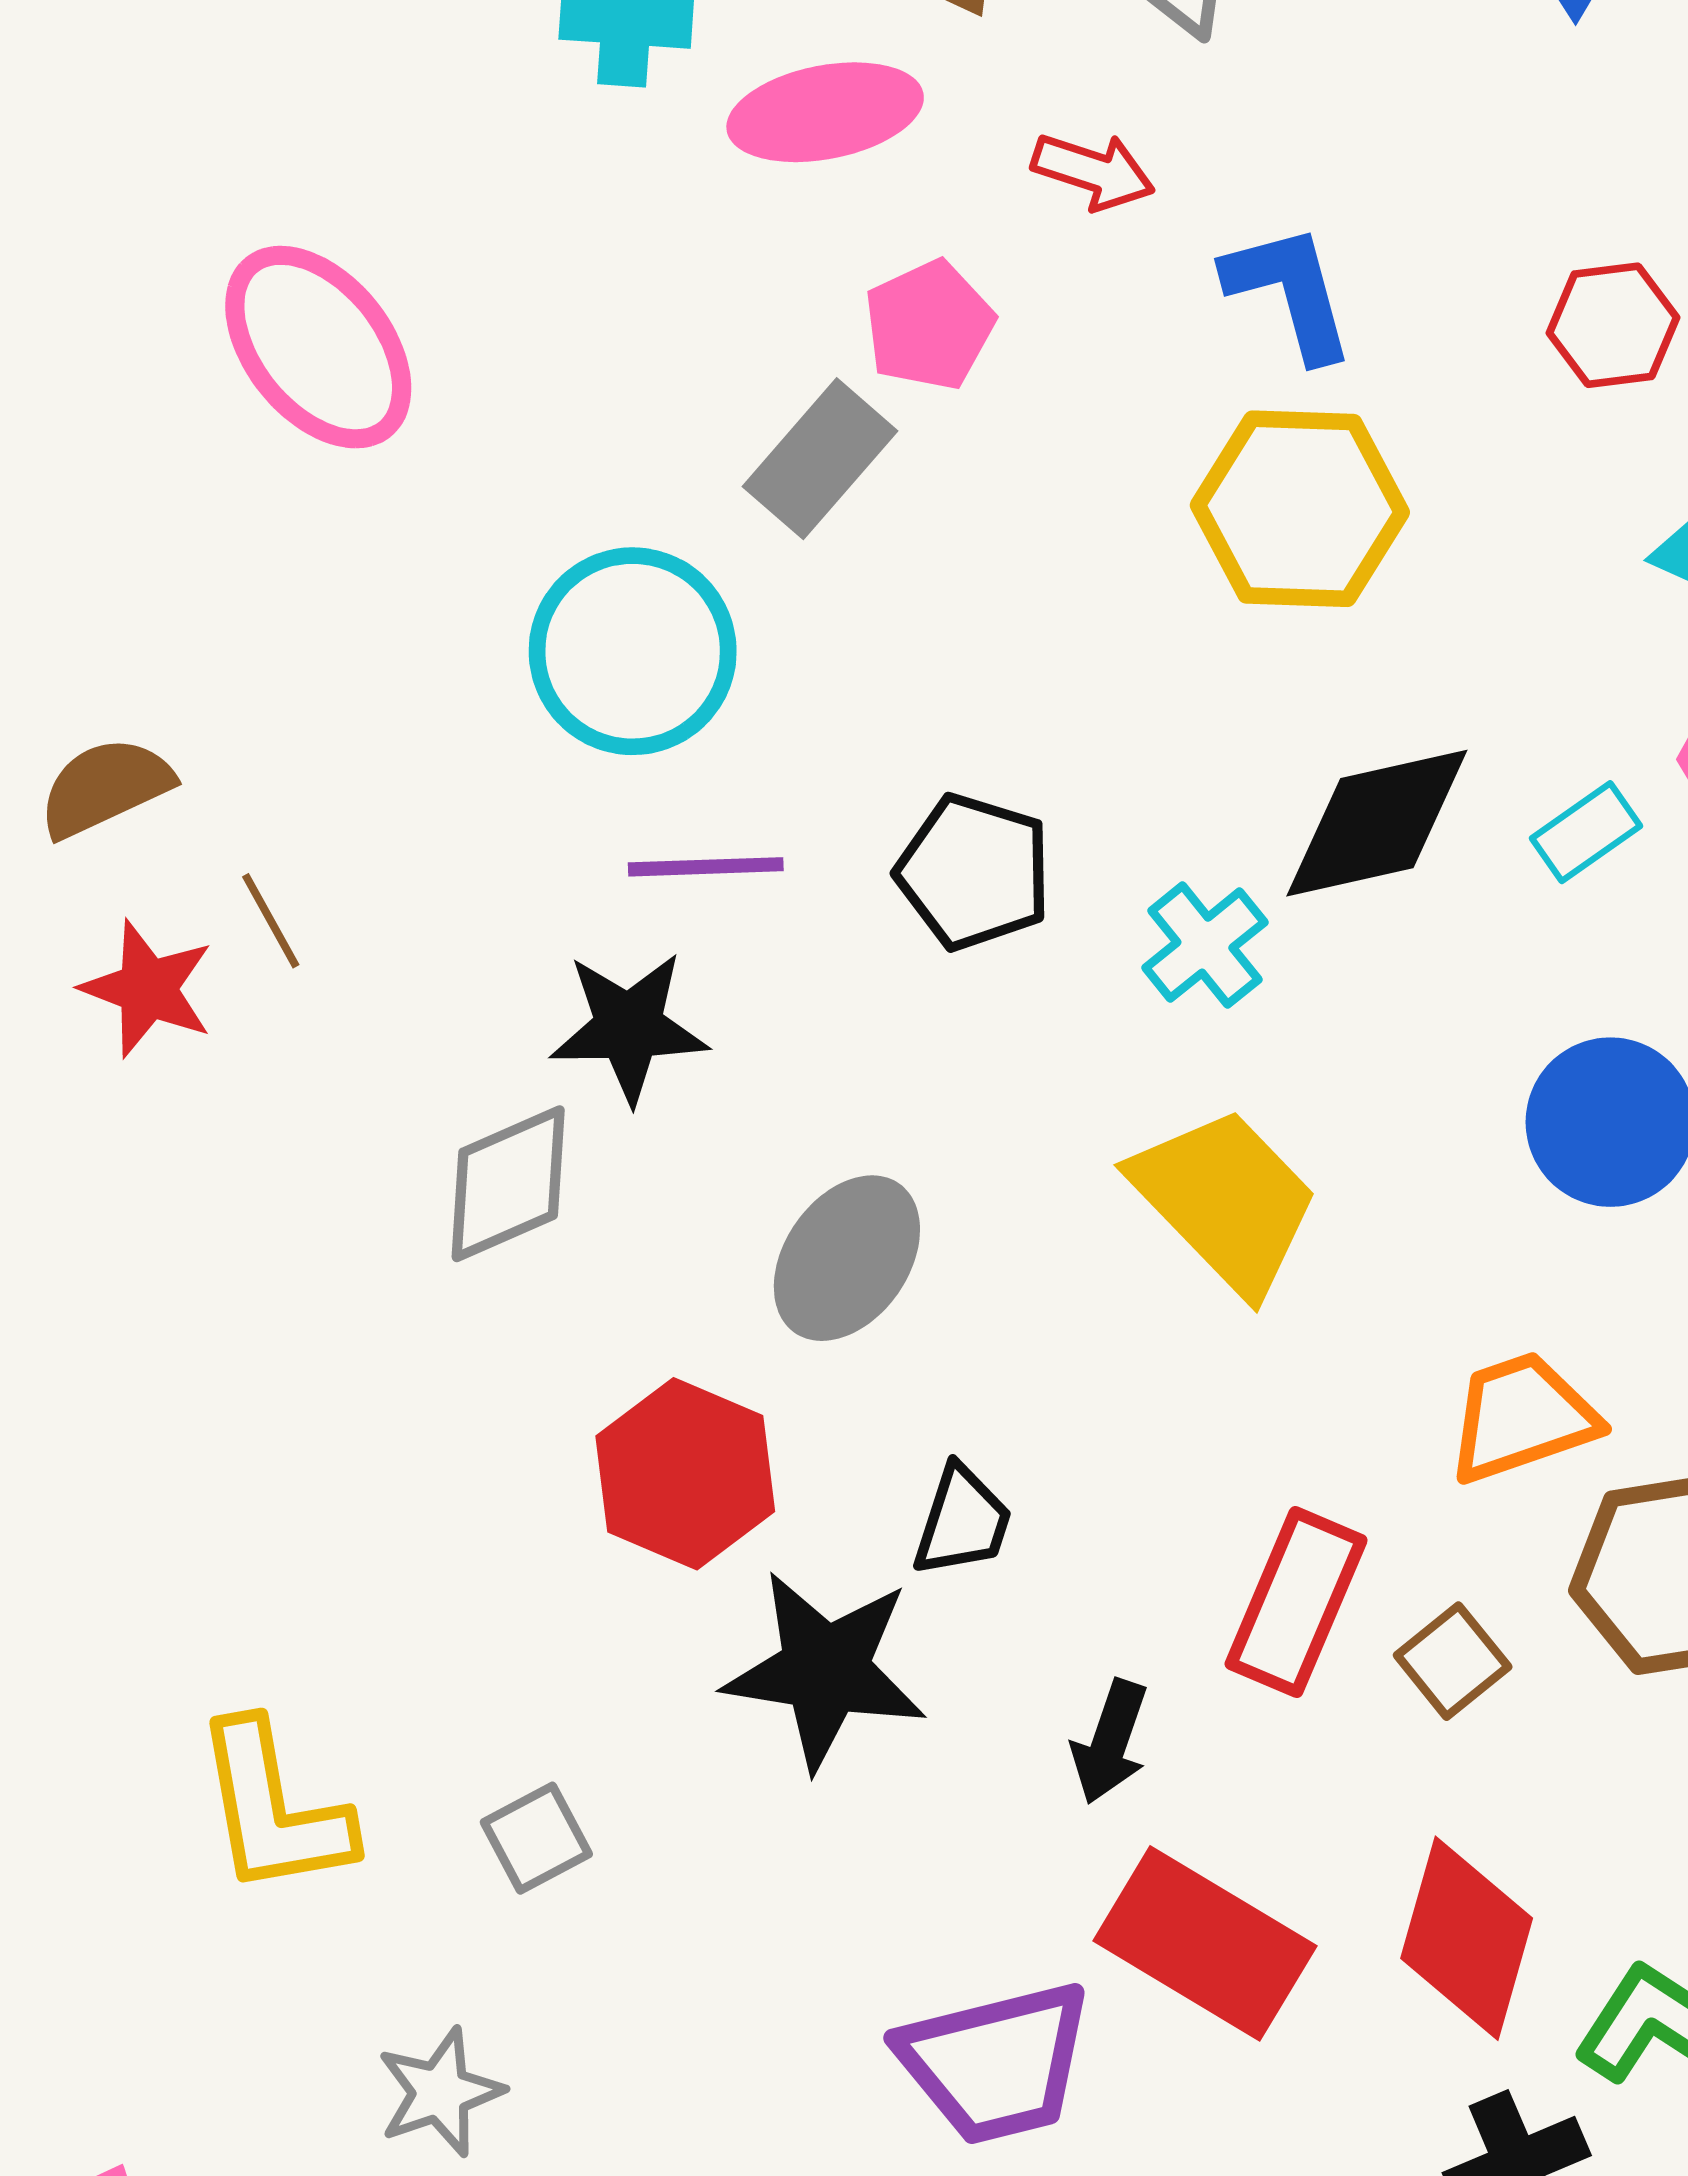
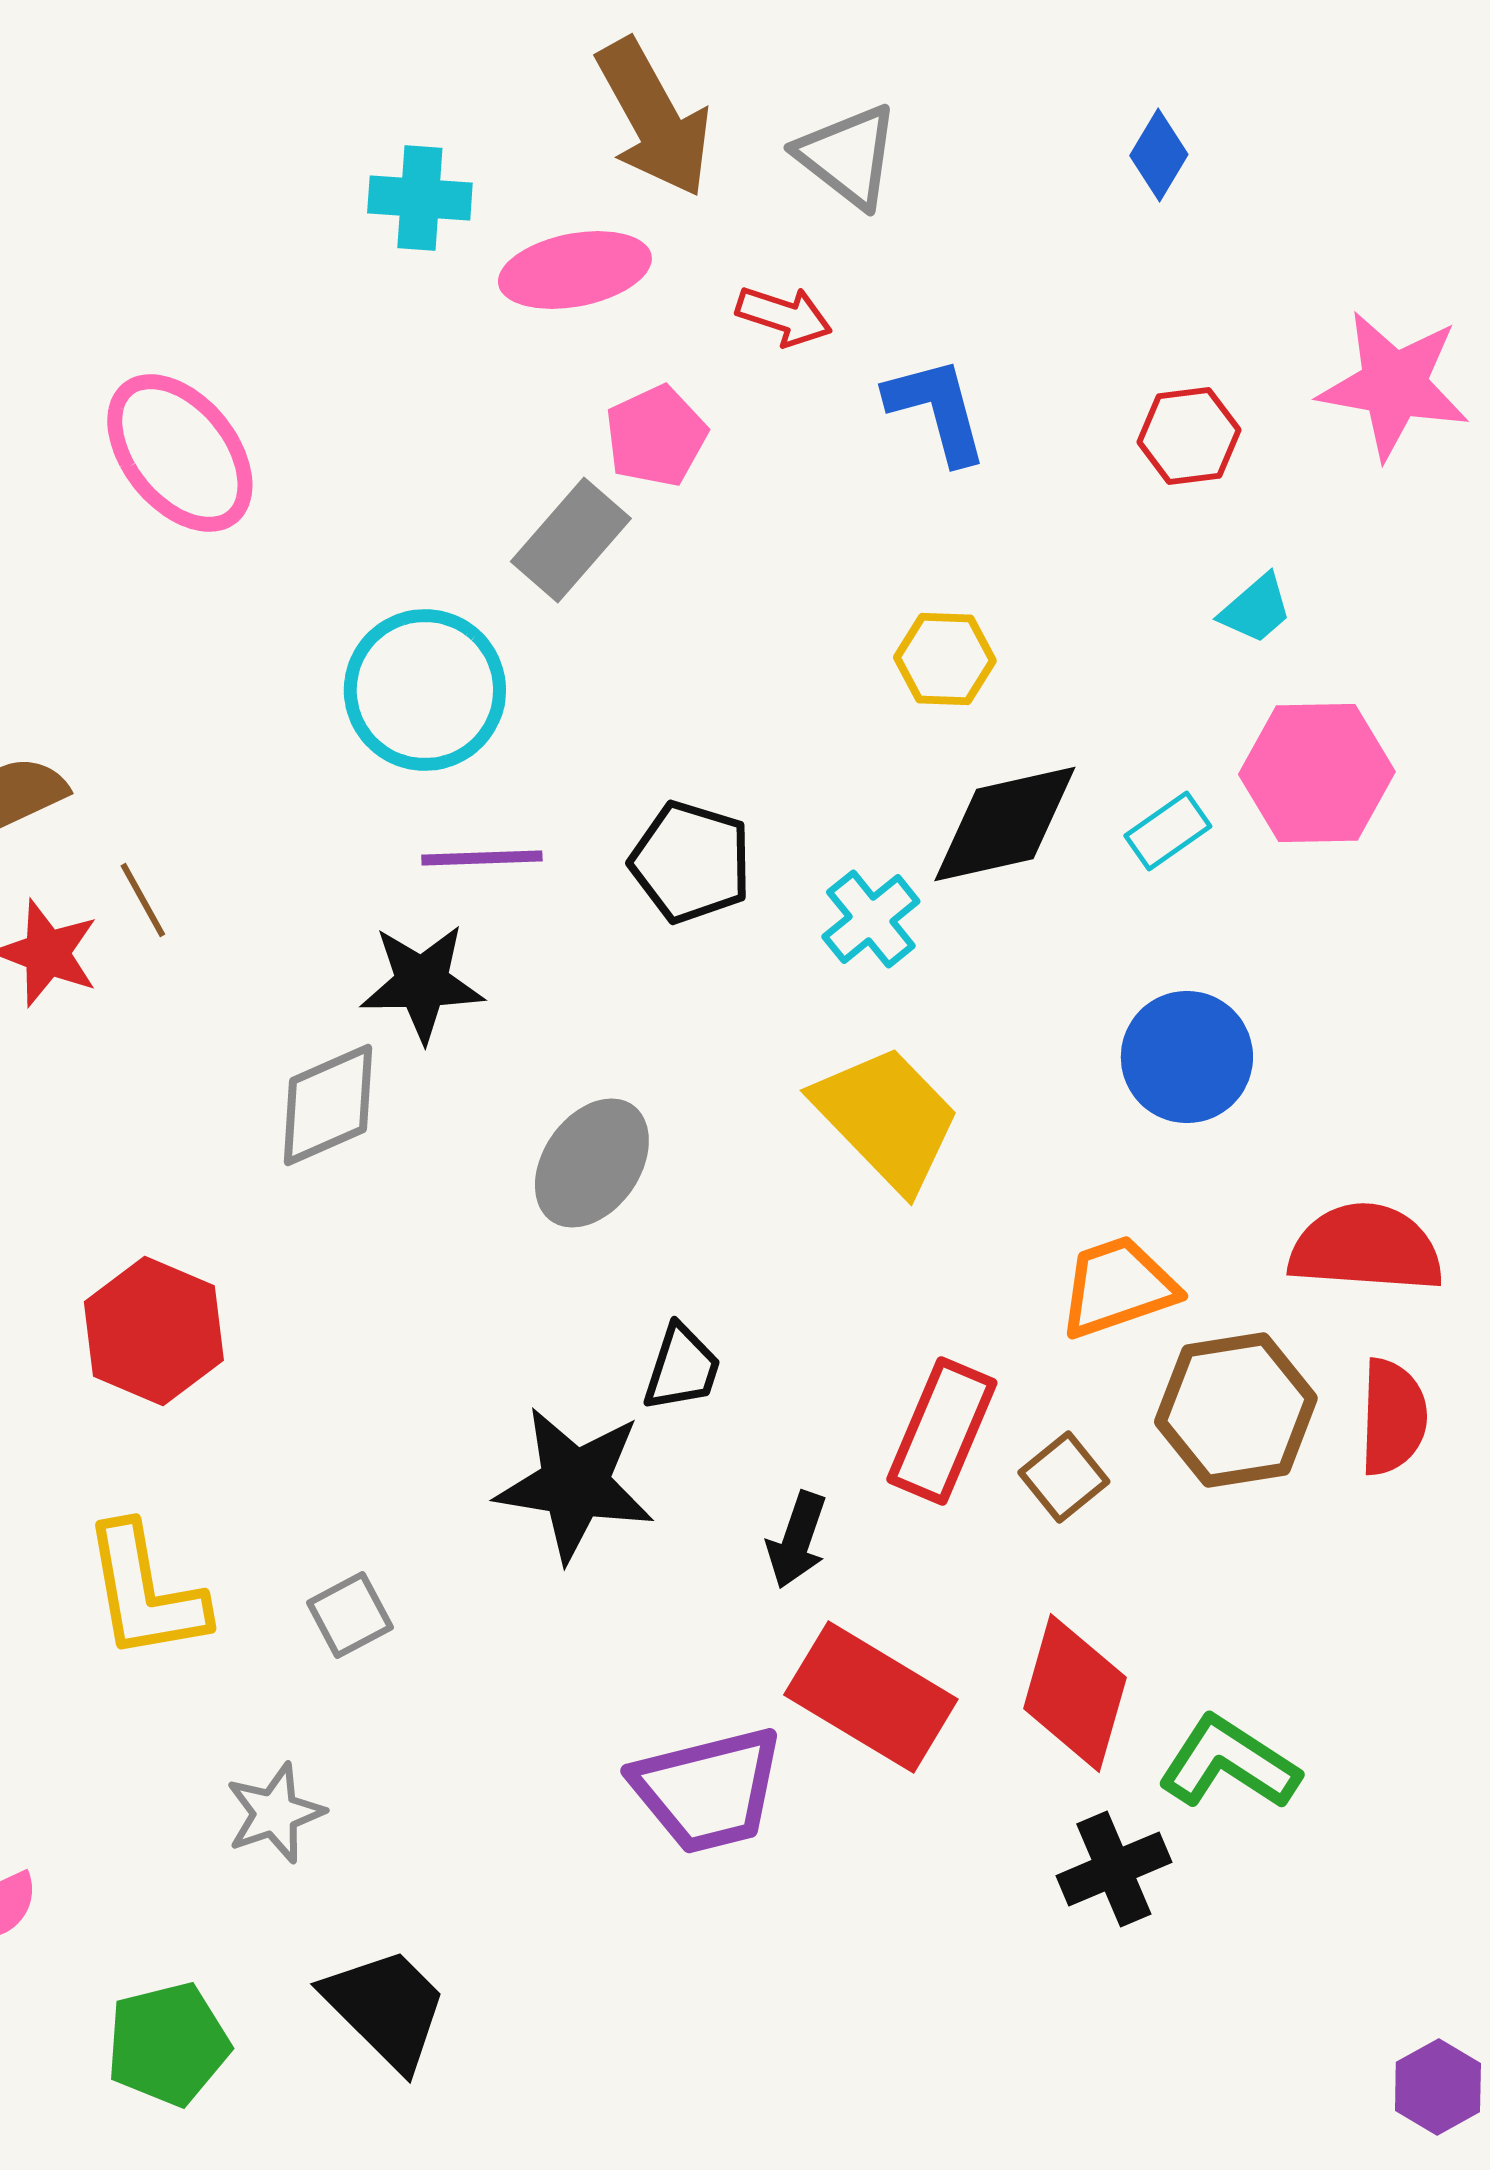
yellow hexagon: (1300, 509) -> (945, 659), moved, size x0.6
red hexagon: (685, 1474) -> (154, 1331), moved

